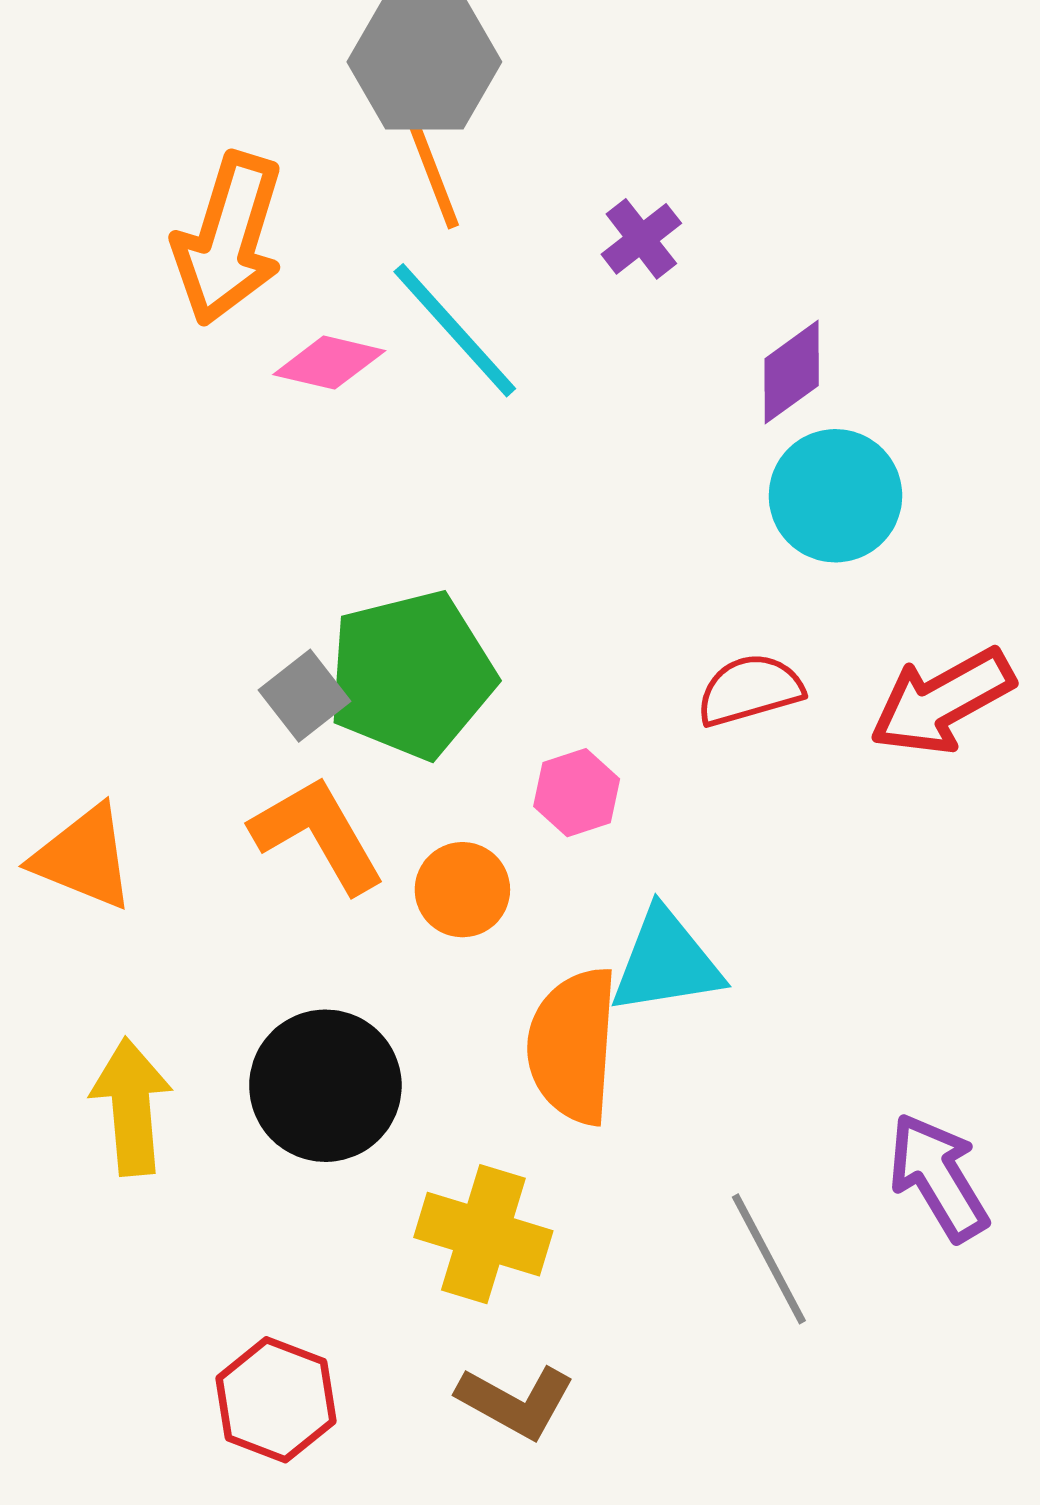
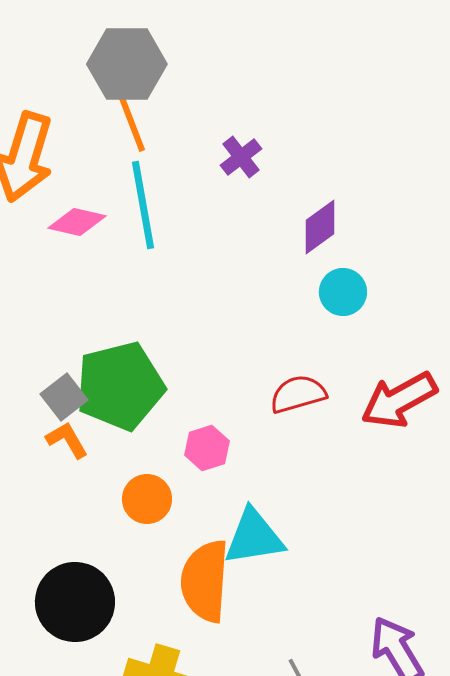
cyan line: (455, 330) -> (143, 205), turned 32
cyan circle: (835, 496) -> (343, 292), size x0.7
orange L-shape: (318, 834) -> (67, 440), moved, size x0.6

